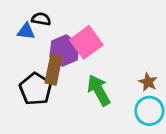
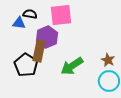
pink square: (86, 42) -> (61, 15), moved, turned 30
green arrow: (99, 90) -> (72, 66), turned -95

